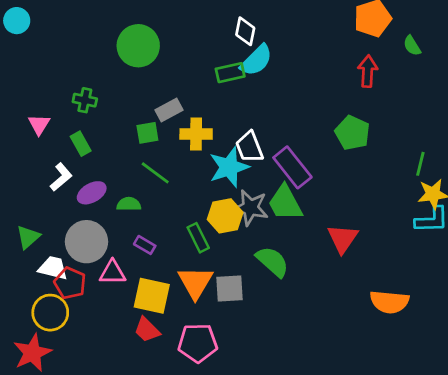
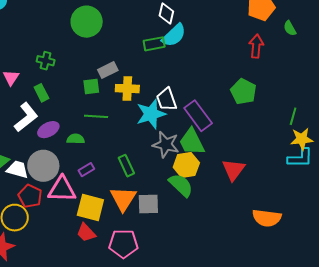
green line: (155, 173) -> (96, 116), turned -35
white L-shape: (61, 177) -> (26, 117), size x1.4
yellow hexagon: (225, 216) -> (186, 165), moved
purple rectangle: (145, 245) -> (86, 170), turned -63
white trapezoid: (53, 268) -> (17, 169), moved
pink triangle: (113, 272) -> (62, 189), size x1.4

